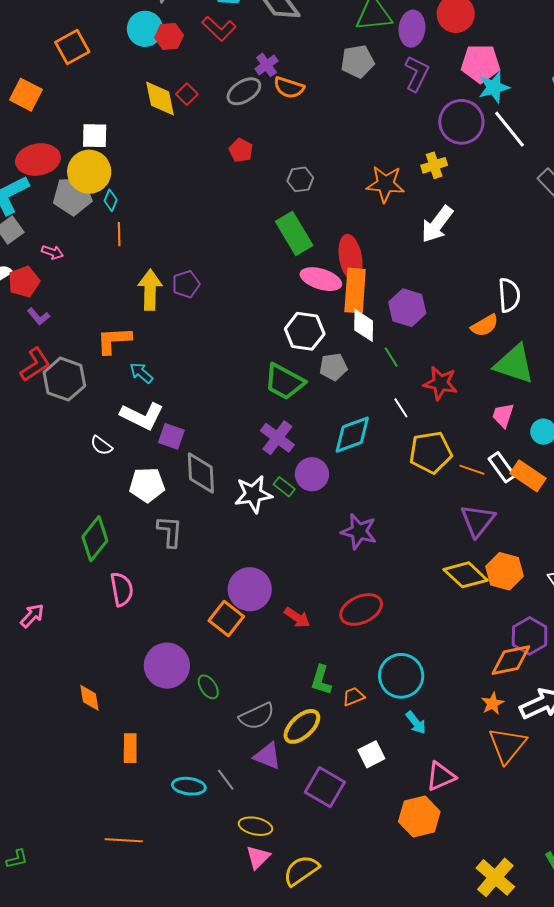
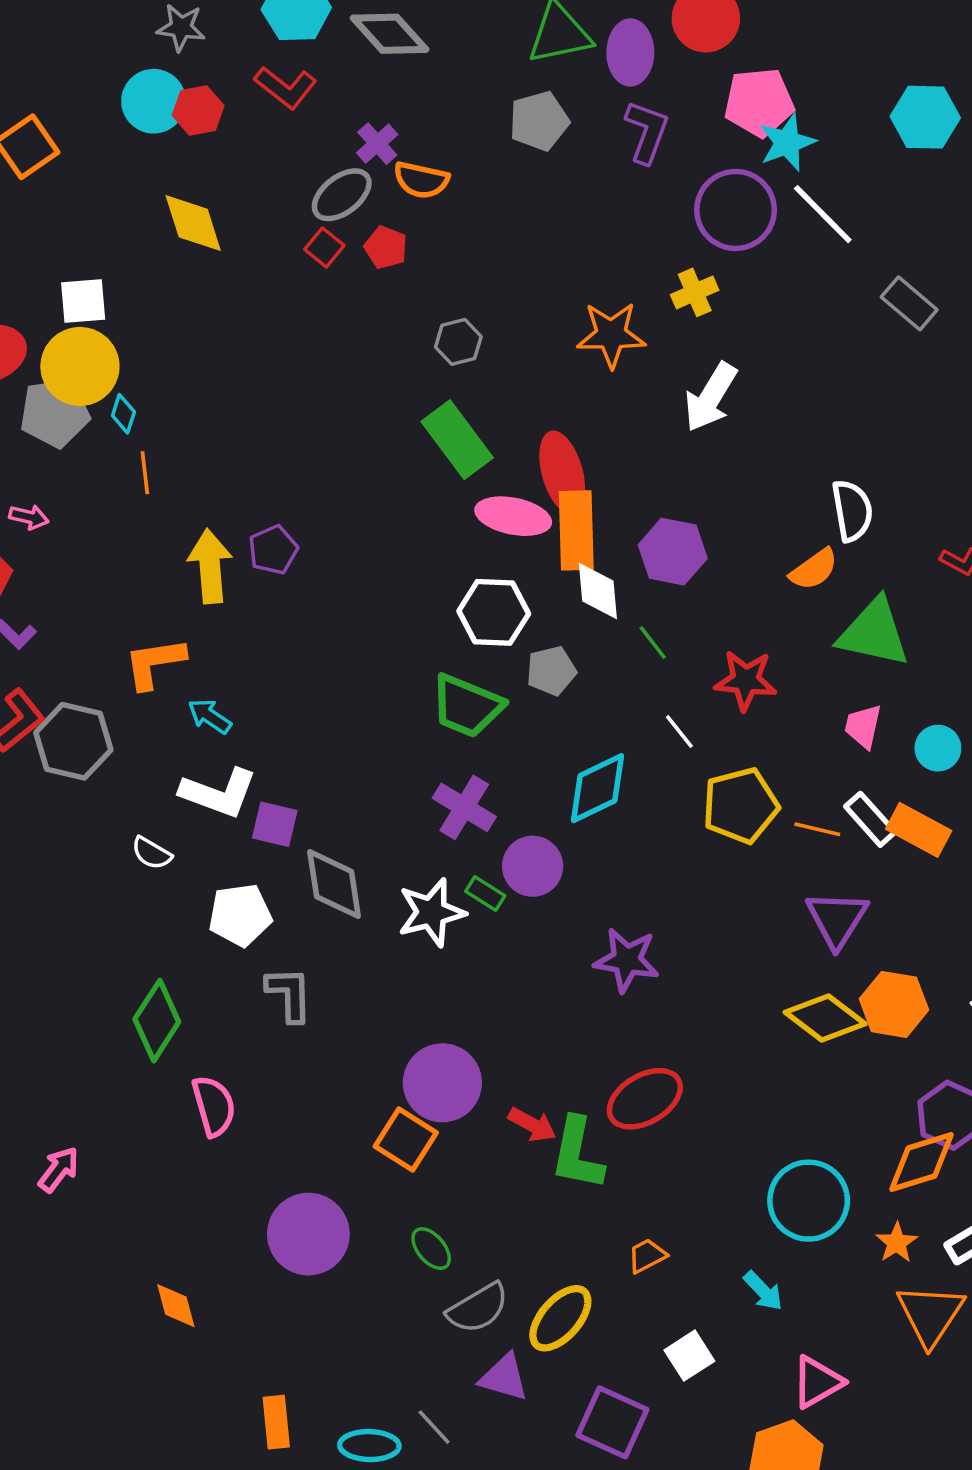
red square: (187, 94) -> (324, 247), moved
red pentagon: (241, 150) -> (386, 247), moved
cyan circle: (401, 676) -> (809, 1201), moved
green L-shape: (321, 680) -> (577, 1154), moved, size x1.4
green ellipse: (208, 687) -> (431, 1249), moved
orange rectangle: (130, 748) -> (276, 1422), moved

